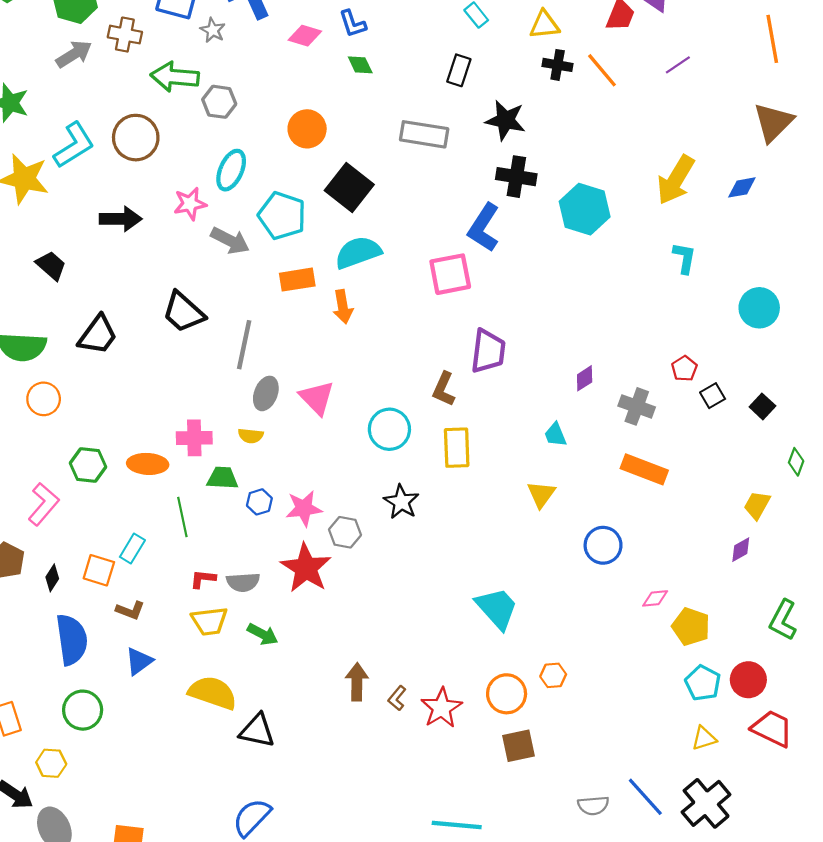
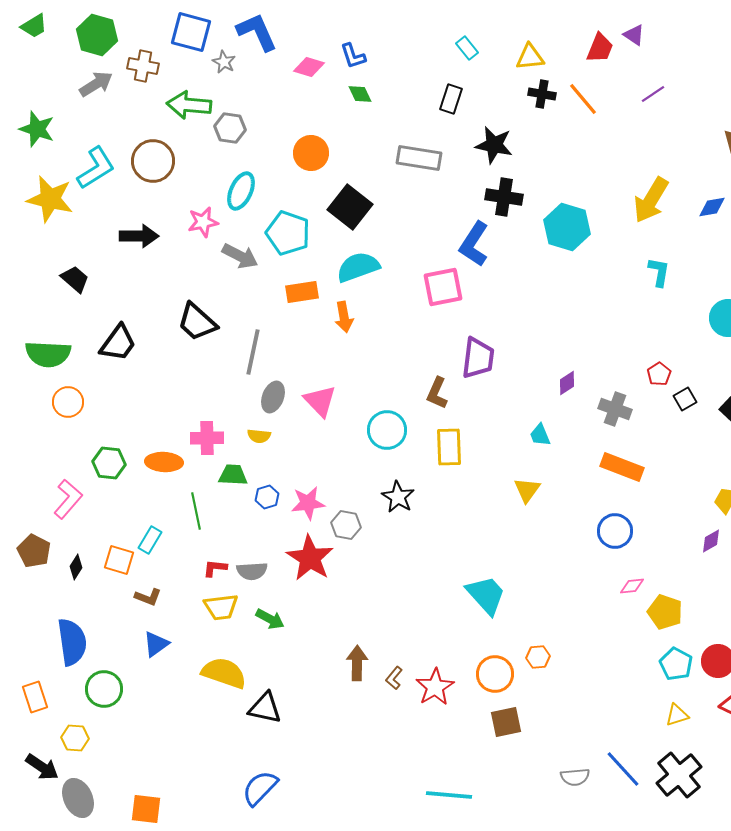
blue circle: (603, 545) -> (615, 531), moved
blue semicircle: (72, 640) -> (72, 642), moved

